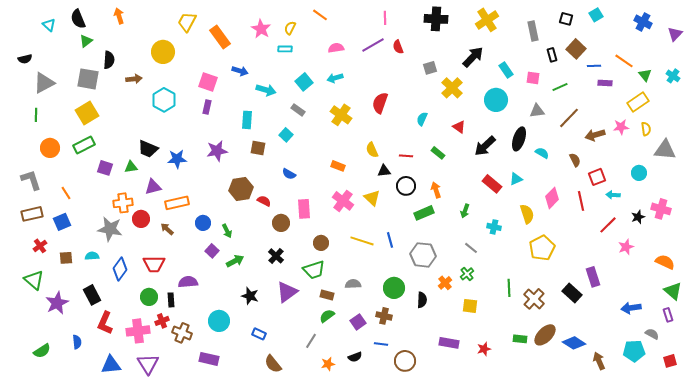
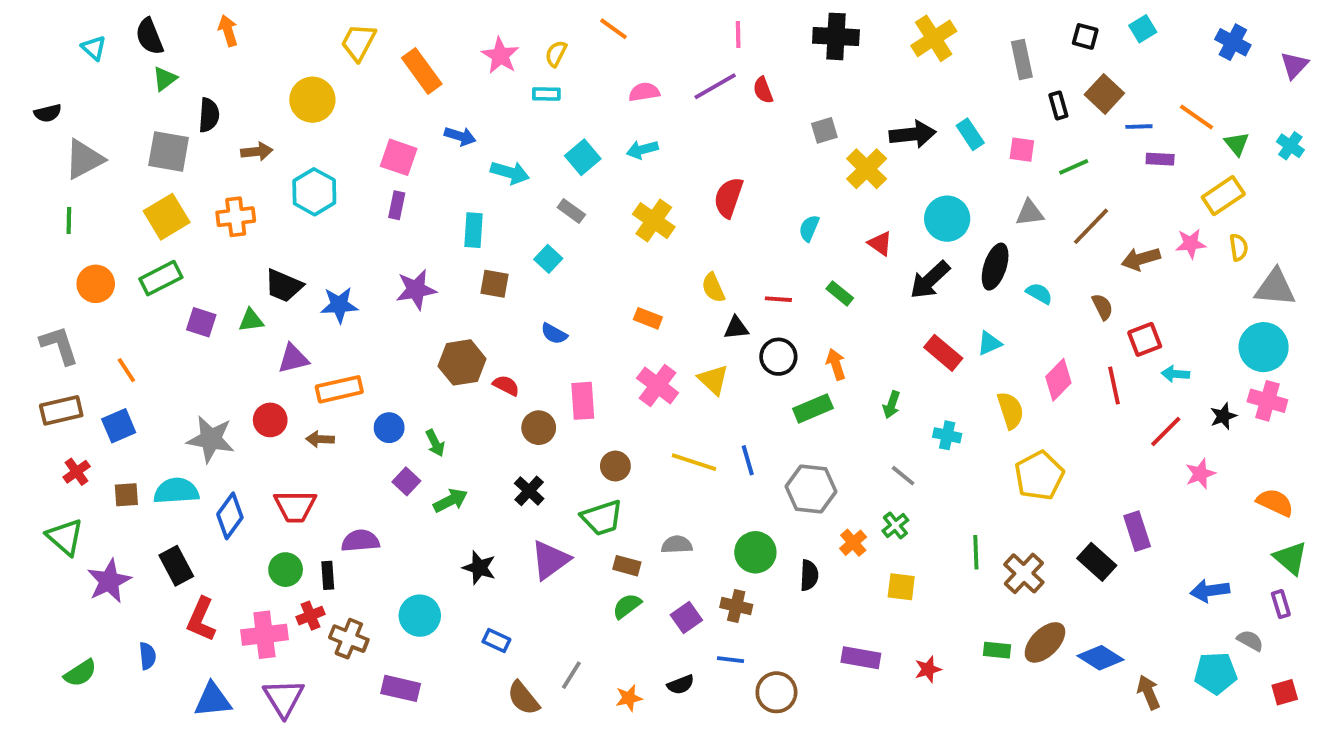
black arrow: (473, 57) -> (913, 134), moved, turned 40
cyan circle: (496, 100) -> (947, 219), moved
cyan circle: (639, 173) -> (1264, 347), moved, size x1.6
orange cross: (123, 203) -> (236, 217), moved
brown arrow: (167, 229) -> (320, 439), turned -40
cyan semicircle: (92, 256) -> (176, 491), size x1.6
gray line: (311, 341) -> (571, 675), moved

